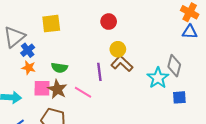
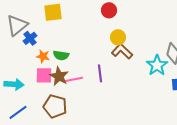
orange star: (29, 68) -> (43, 56), moved
purple line: (99, 72) -> (100, 73), moved
pink line: (83, 92) -> (74, 79), moved, turned -42

